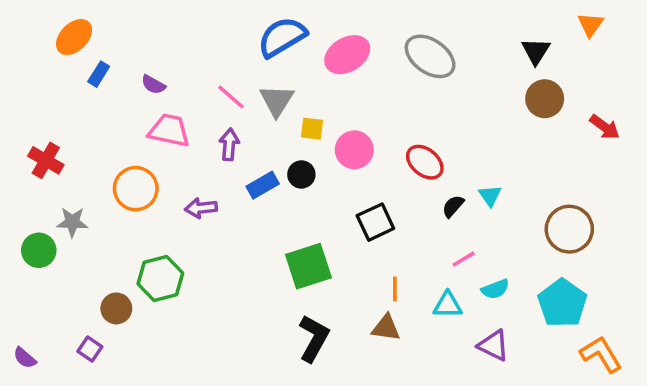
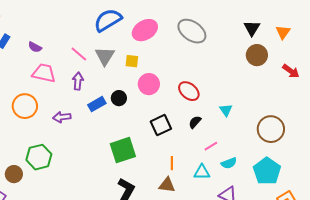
orange triangle: (590, 25) -> (283, 32), moved
yellow square: (312, 129) -> (132, 61), moved
black semicircle: (453, 206) -> (195, 122), moved

